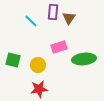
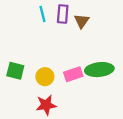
cyan line: (31, 21) -> (43, 14), moved, turned 32
pink rectangle: (59, 47) -> (73, 74), moved

